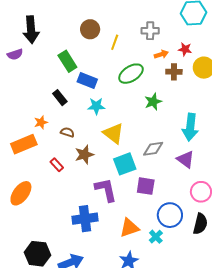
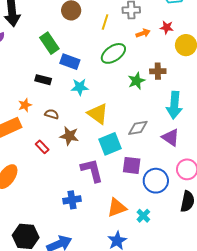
yellow line: (115, 42) -> (105, 22), moved
brown cross: (174, 72) -> (158, 71), moved
black rectangle: (60, 98) -> (43, 80), turned -35
brown star: (84, 155) -> (69, 136), turned 30
blue circle: (170, 215) -> (156, 181), moved
blue cross: (85, 219) -> (72, 200), size x0.7

